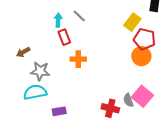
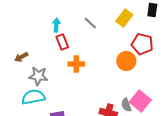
gray line: (79, 16) -> (90, 23), moved
yellow rectangle: (132, 22) -> (124, 18), moved
orange circle: (141, 56) -> (126, 61), moved

